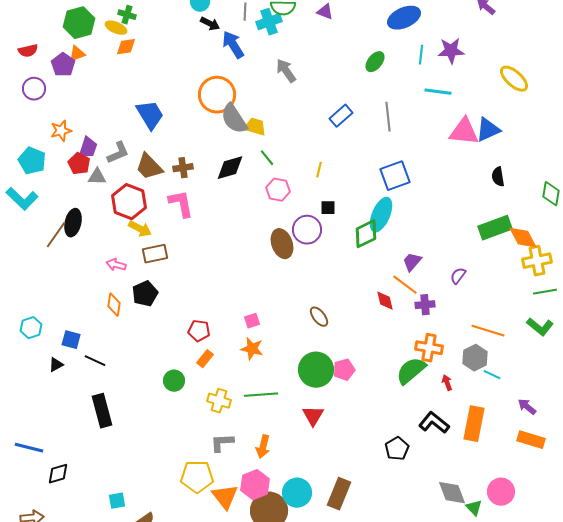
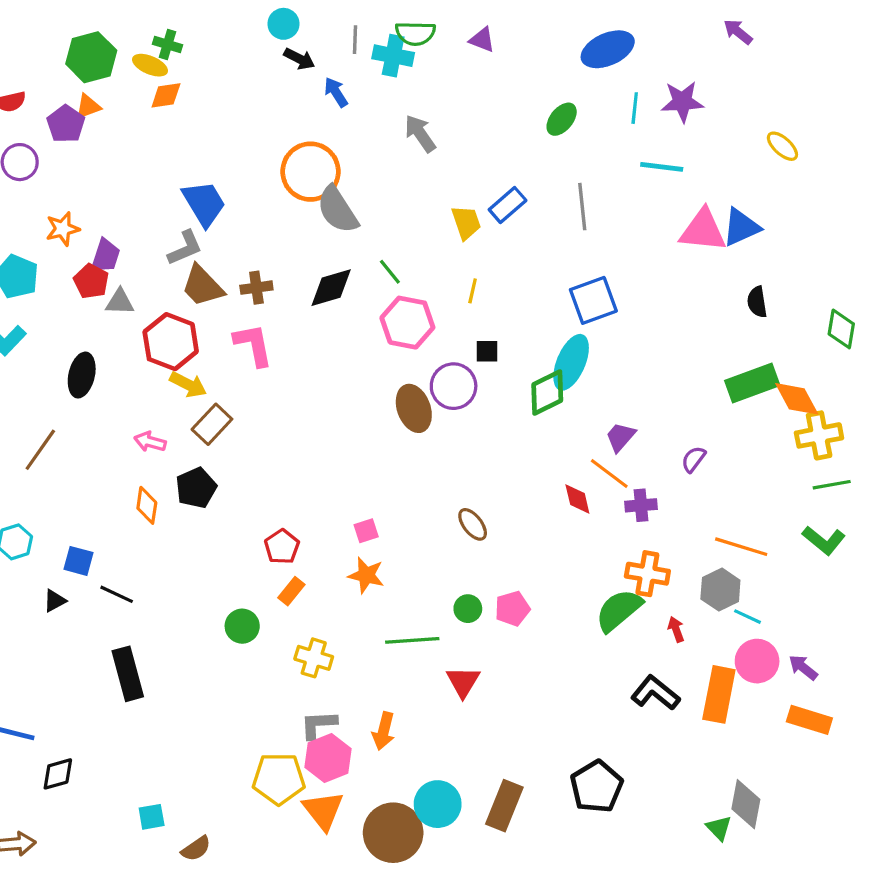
cyan cross: (269, 22) -> (393, 56), turned 30
blue arrow: (233, 45) -> (336, 92), size x0.7
yellow ellipse: (514, 79) -> (782, 146), size x0.7
yellow trapezoid: (255, 127) -> (466, 222), moved, turned 55
gray L-shape: (118, 153) -> (185, 248), moved
pink hexagon: (278, 190) -> (407, 323), size x1.4
brown line: (56, 235) -> (40, 450), moved
brown rectangle: (155, 254) -> (212, 424), turned -35
red pentagon: (199, 331) -> (282, 547), turned 30
green circle: (316, 370) -> (468, 609), size x0.5
green line: (261, 395) -> (412, 640), moved
black pentagon: (397, 449) -> (597, 787), moved, size x1.4
pink hexagon: (255, 485) -> (328, 758), moved
pink circle: (501, 492) -> (757, 661), moved
gray diamond: (452, 493) -> (746, 804), moved, turned 32

